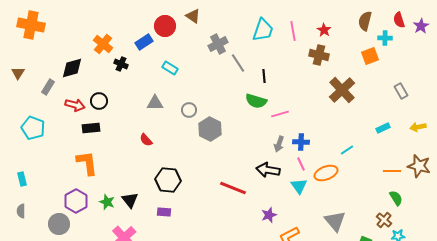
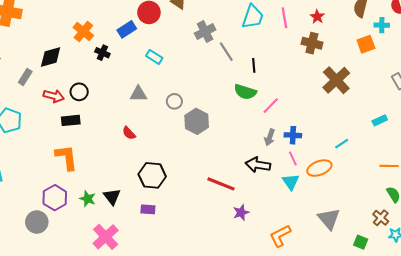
pink line: (280, 114) -> (271, 106), turned -30
purple star: (269, 215) -> (241, 212), moved

